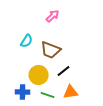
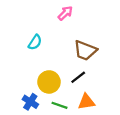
brown trapezoid: (51, 50) -> (85, 50), moved
blue cross: (23, 92) -> (30, 102), turned 32

